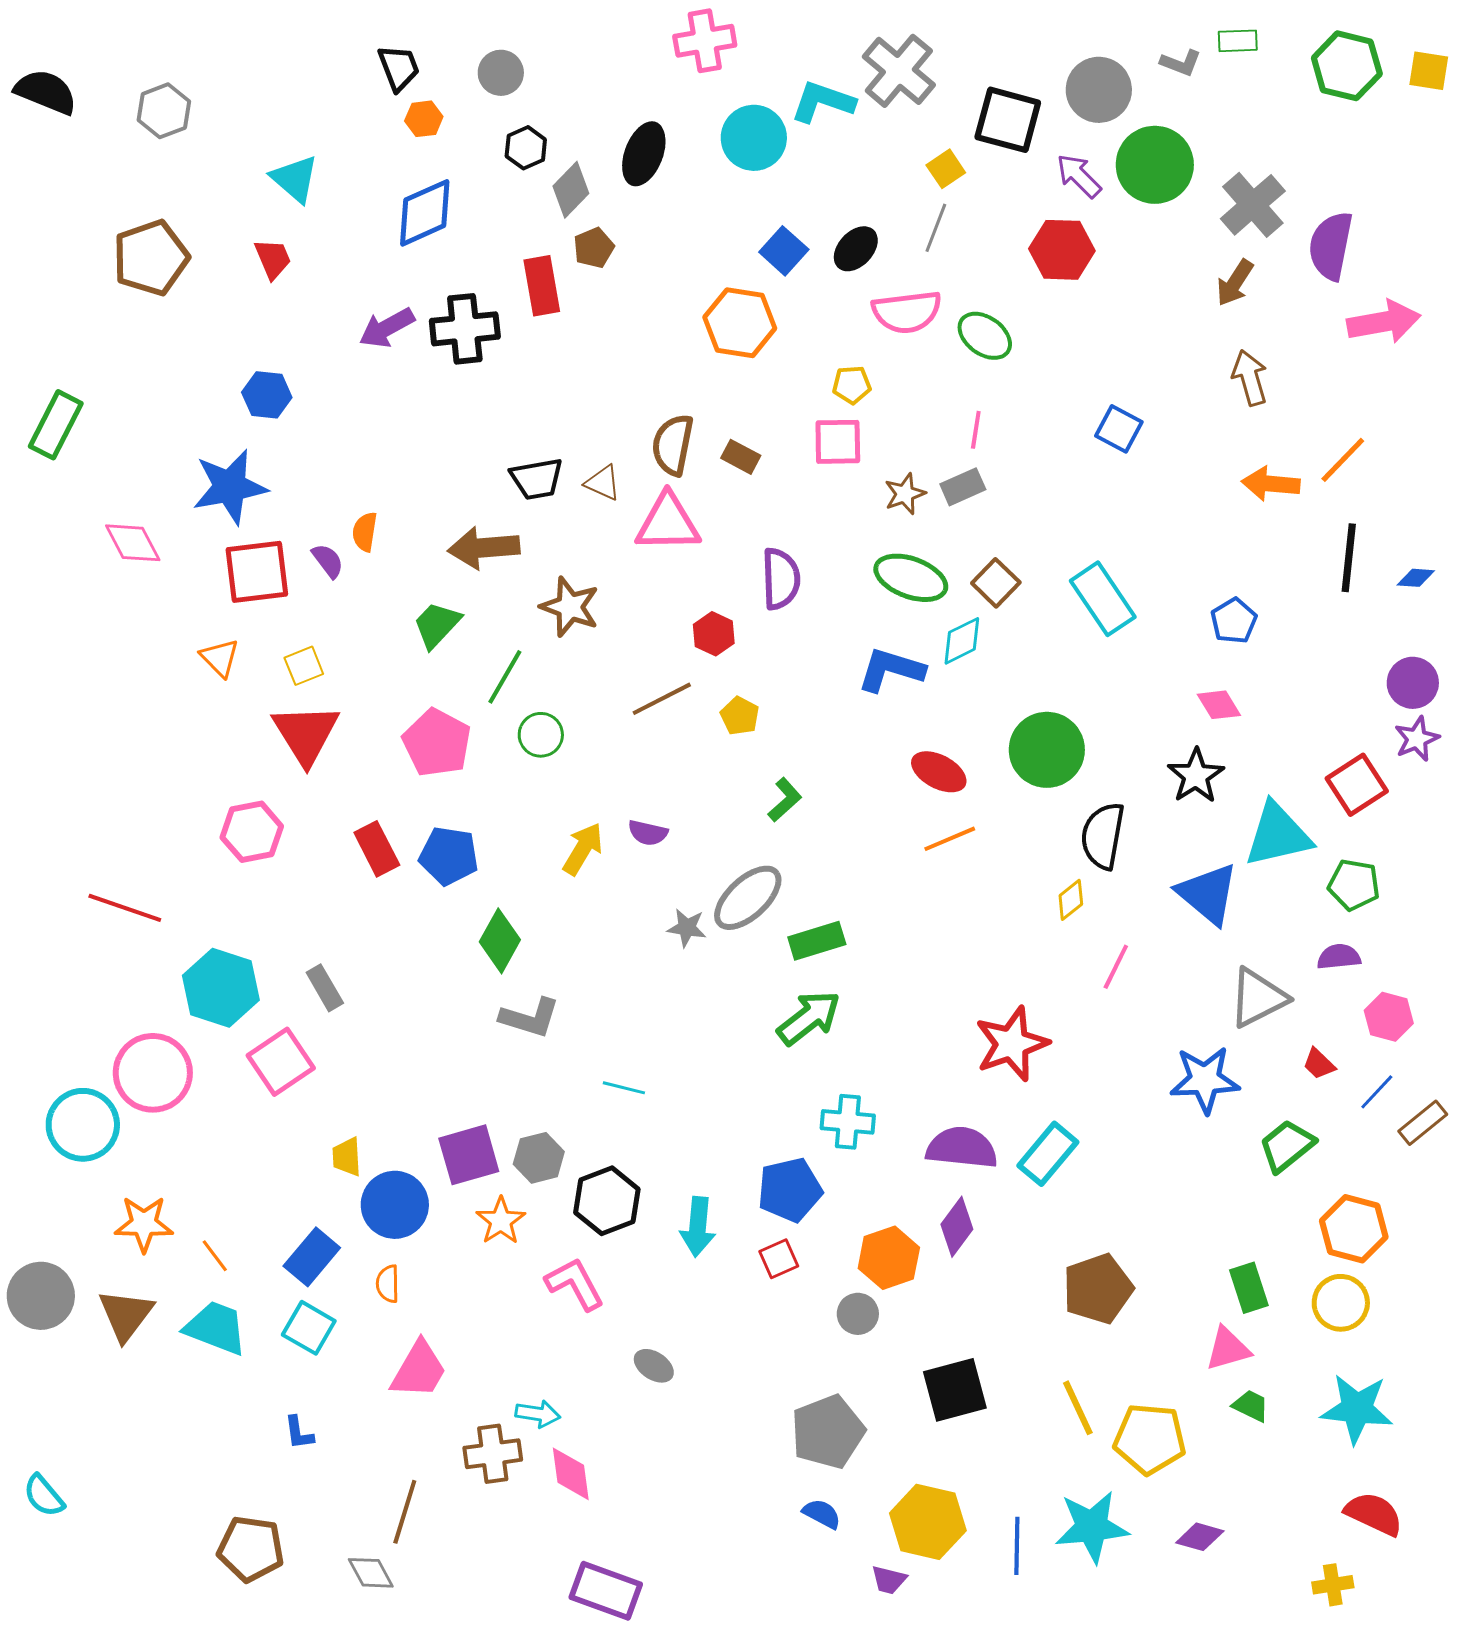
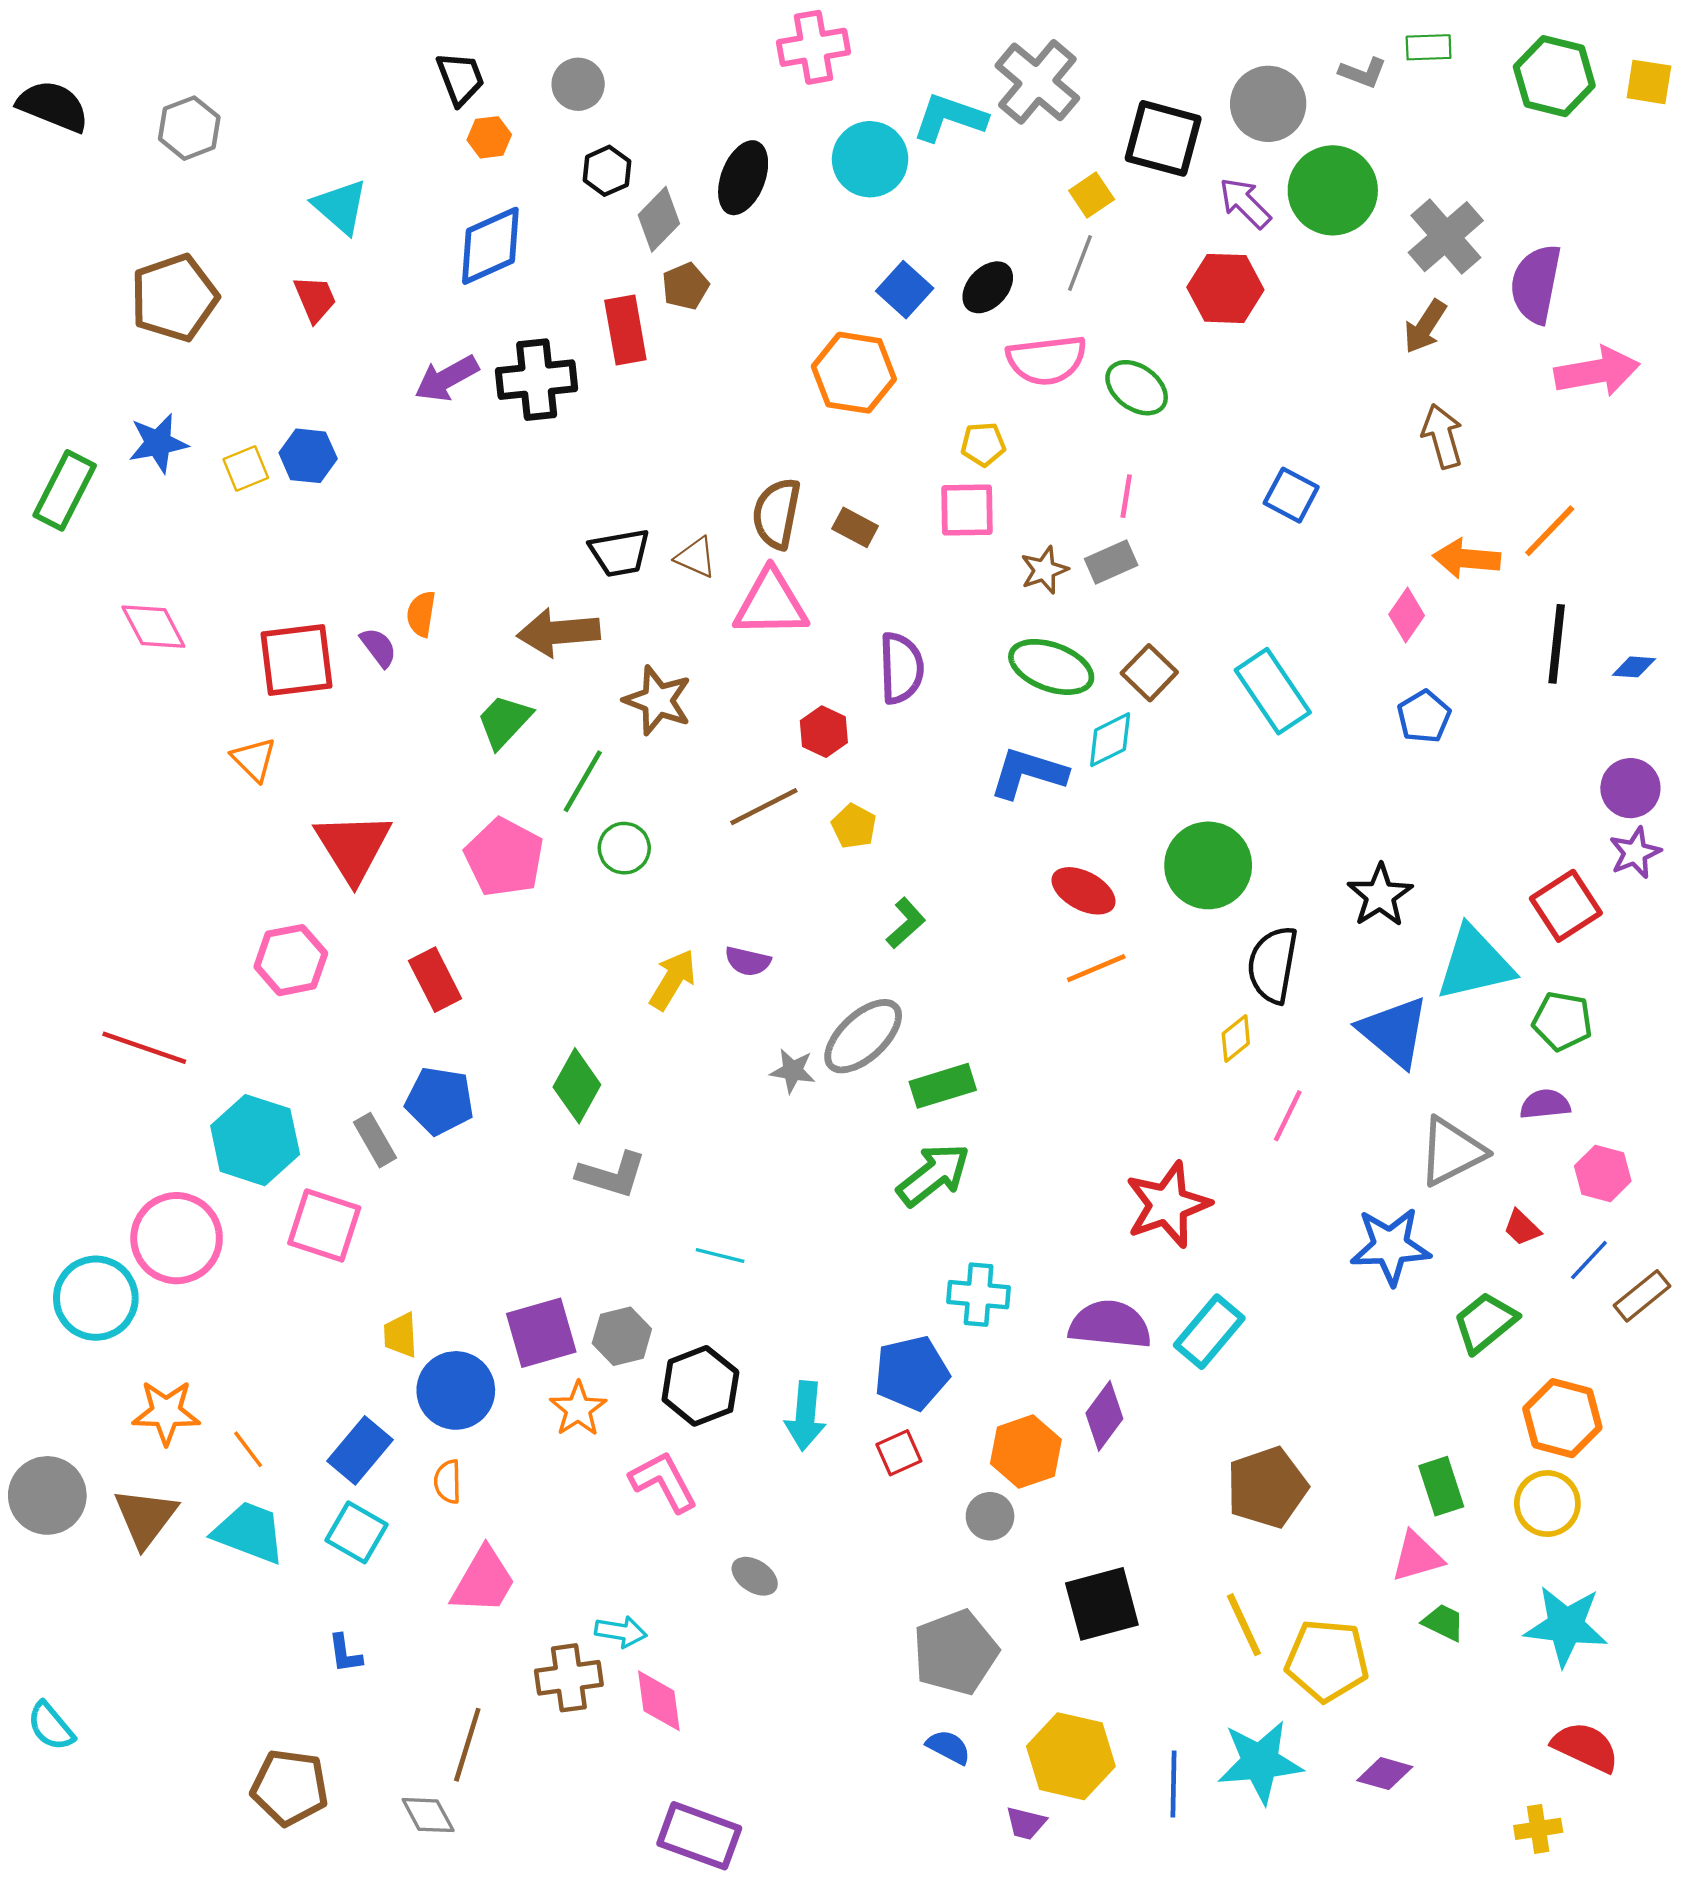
blue star: (230, 487) -> (158, 443), moved, size x0.7
yellow square: (304, 666) -> (246, 468), moved
pink diamond: (1219, 705) -> (1407, 615), moved, turned 66
blue pentagon: (449, 856) -> (440, 1101), moved
pink square: (281, 1062) -> (324, 1225), turned -38

